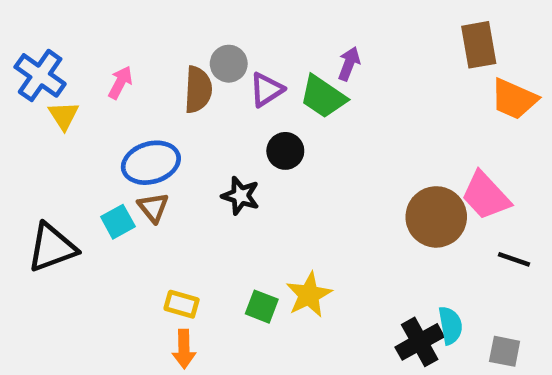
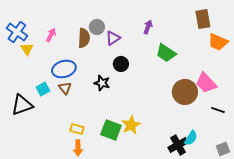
green trapezoid: (323, 97) -> (166, 53), moved
cyan square: (118, 222) -> (43, 89), moved
green square: (262, 307) -> (111, 130), size x1.5
cyan semicircle: (450, 325) -> (191, 138), turned 42
gray square: (505, 351) -> (223, 149), moved, turned -32

